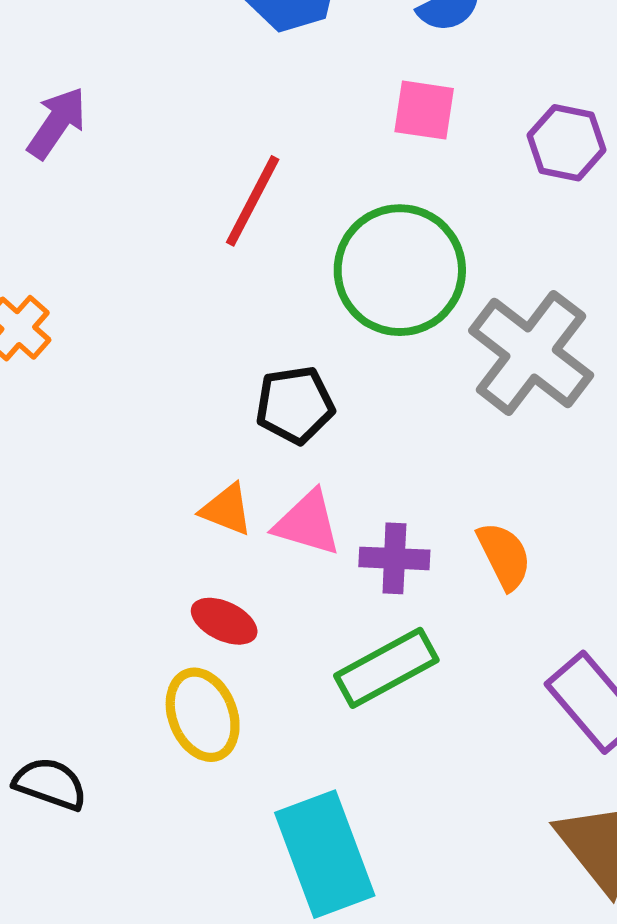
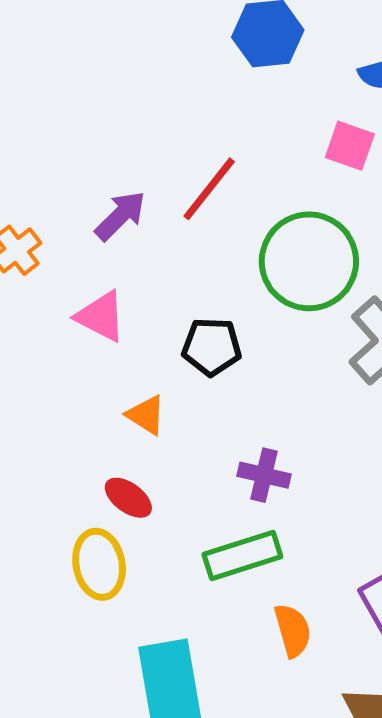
purple arrow: (57, 123) -> (120, 216), moved
pink triangle: (307, 523) -> (101, 316), moved
orange semicircle: (504, 556) -> (293, 630), moved

